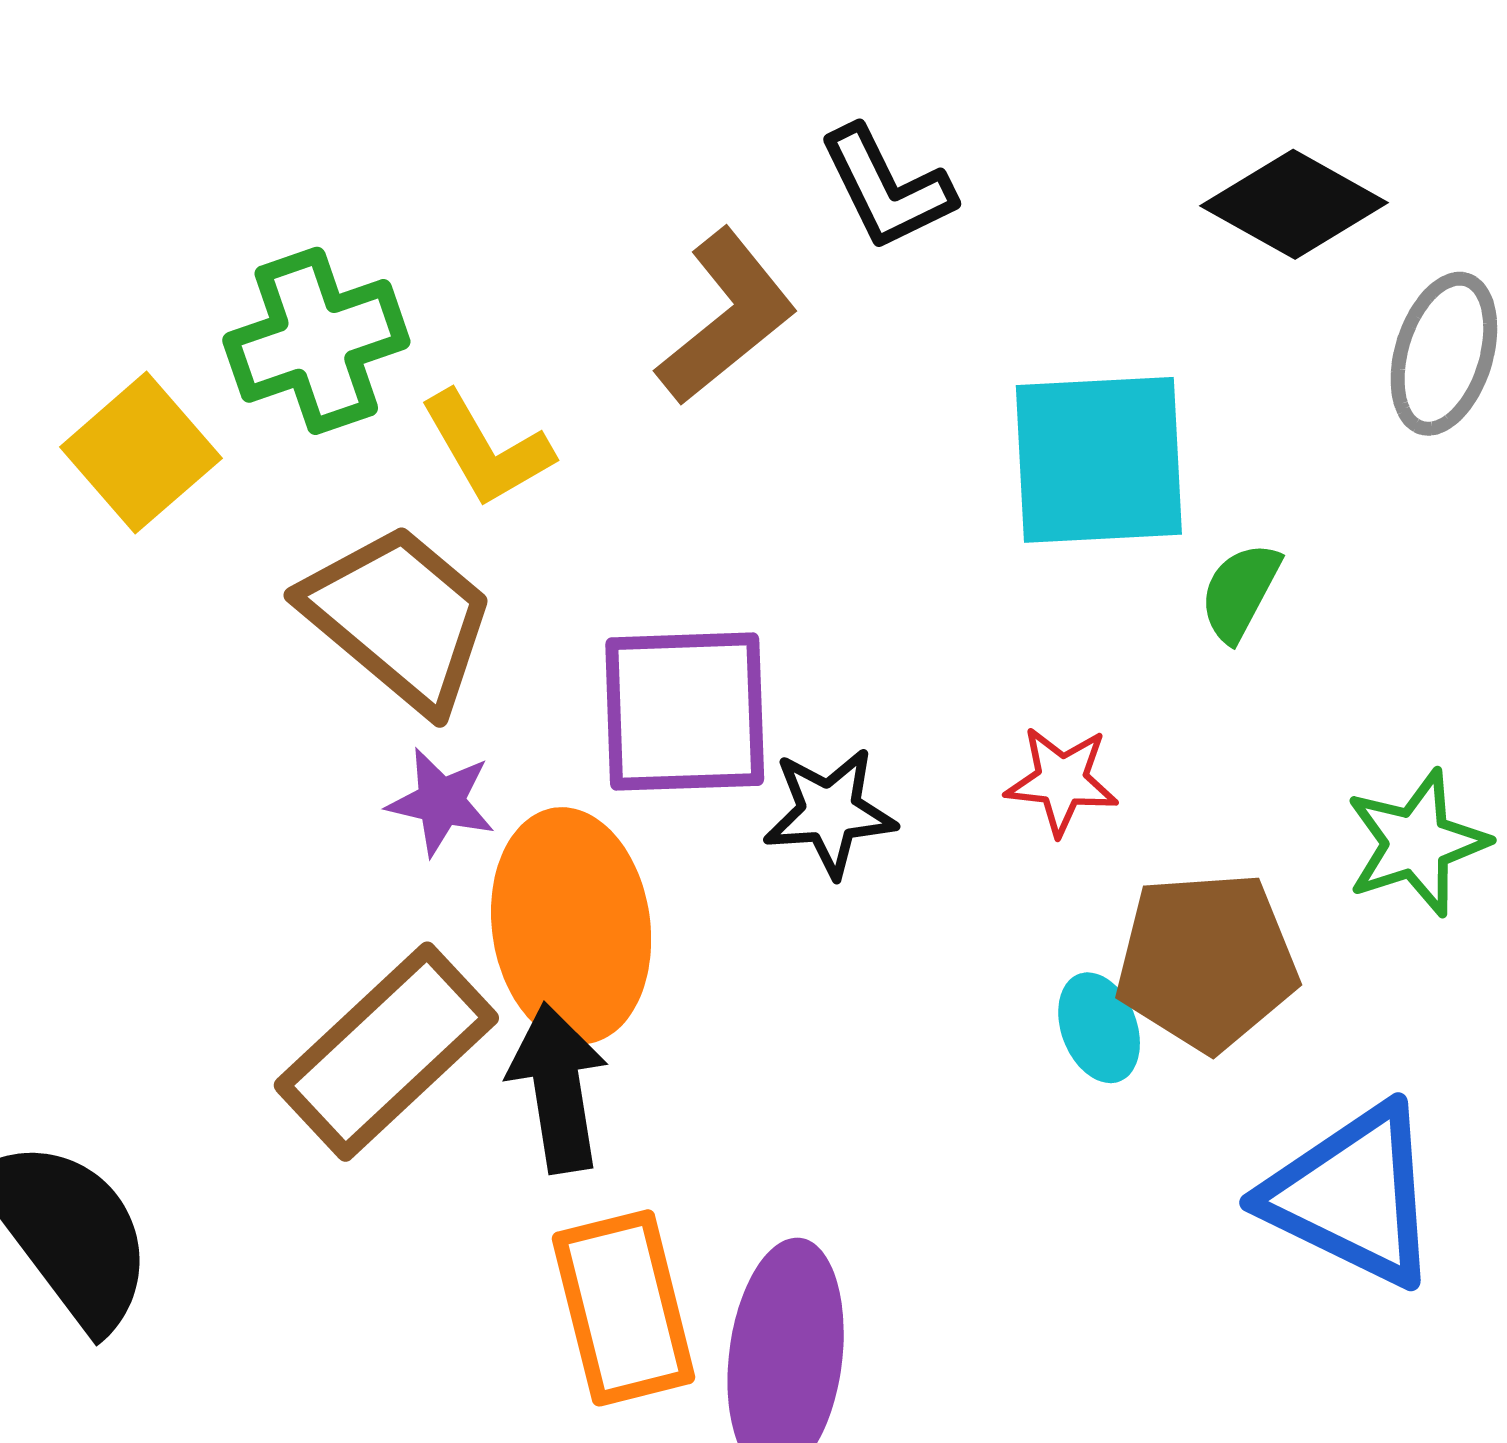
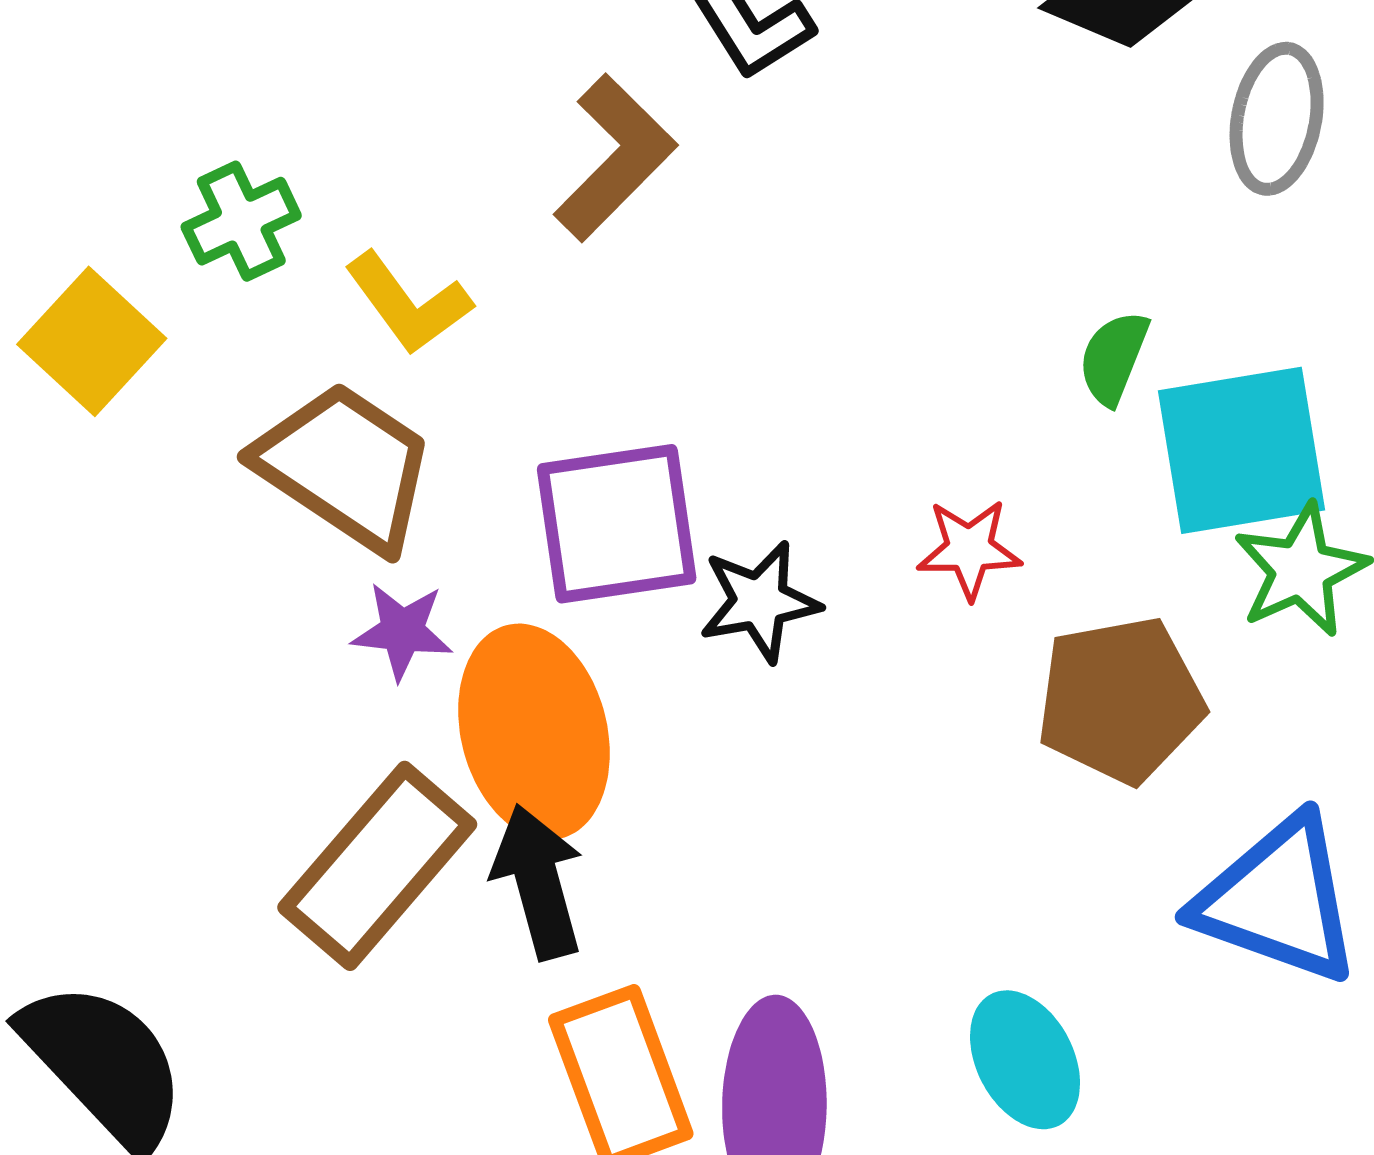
green cross: (316, 341) -> (241, 221), size x0.7
cyan square: (1099, 460) -> (1241, 450), moved
cyan ellipse: (1099, 1028) -> (1025, 1060), moved, size x1.4

